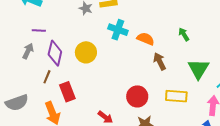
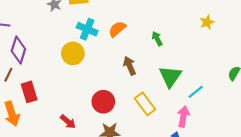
orange semicircle: (146, 39) -> (117, 29), moved, turned -66
yellow circle: (86, 52) -> (73, 53), moved
yellow rectangle: (176, 96) -> (145, 104), turned 45

